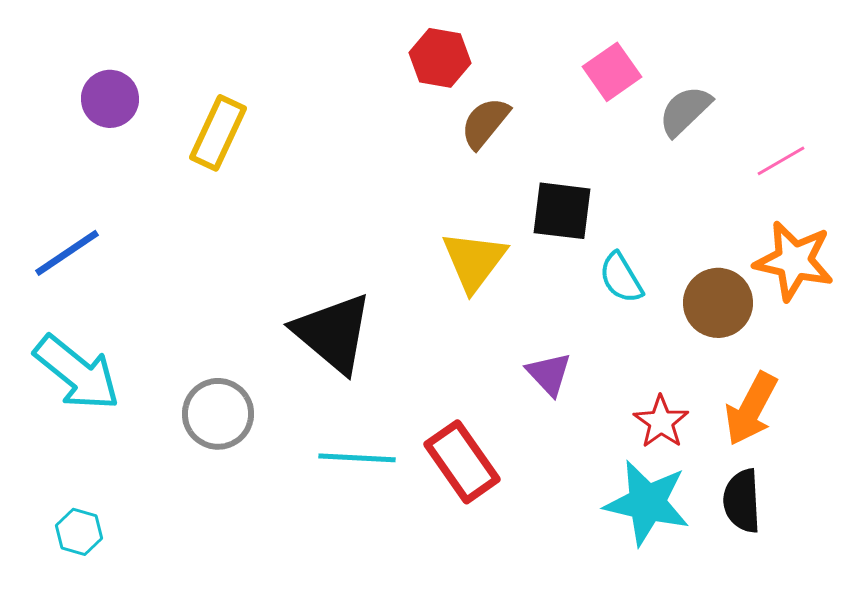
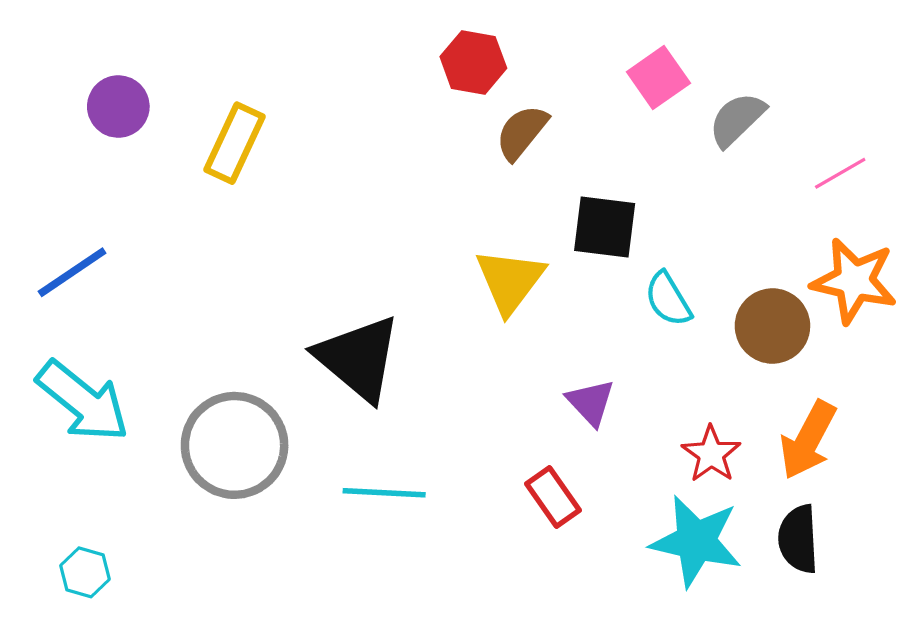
gray circle: (218, 414) -> (235, 445), size x1.4
red rectangle: (462, 462) -> (553, 497), moved, size x0.7

